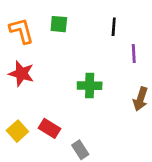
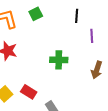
green square: (59, 24) -> (36, 14), turned -32

